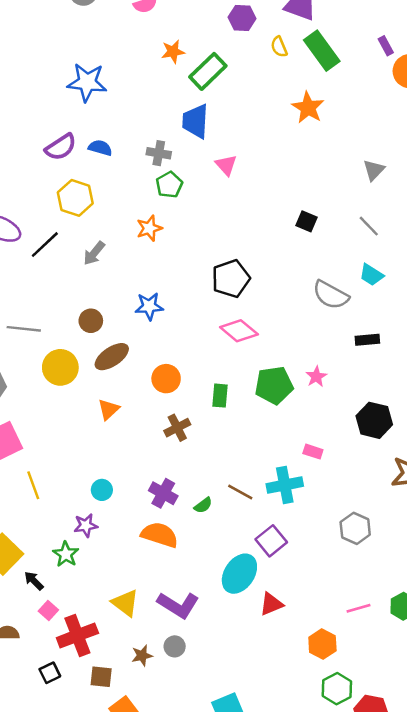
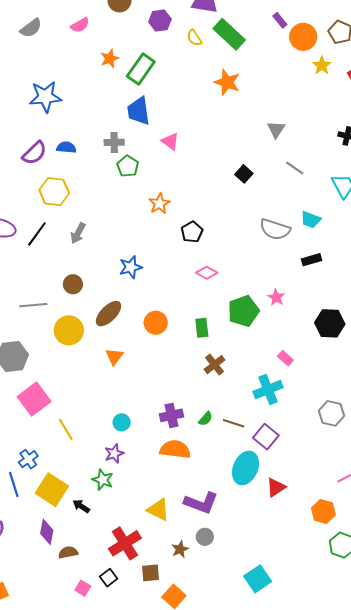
gray triangle: (374, 170) -> (276, 129), moved
black square: (307, 221) -> (244, 174), turned 30
orange star: (149, 228) -> (159, 204), moved
cyan trapezoid: (371, 275) -> (311, 220), moved
black pentagon: (231, 279) -> (192, 232), size x0.7
brown circle: (91, 321) -> (73, 284), moved
pink diamond: (239, 331) -> (207, 273), size x0.7
brown cross: (177, 428) -> (215, 365), moved
pink rectangle: (313, 452) -> (285, 358), turned 35
brown line: (240, 492) -> (234, 423), moved
purple cross: (163, 493) -> (171, 415), turned -30
pink square: (48, 611) -> (83, 588), moved

